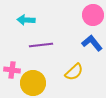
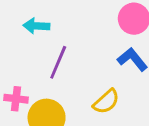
purple line: (41, 45) -> (58, 62), turned -60

